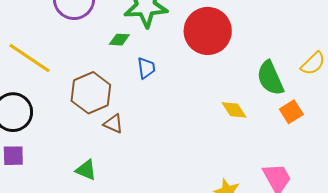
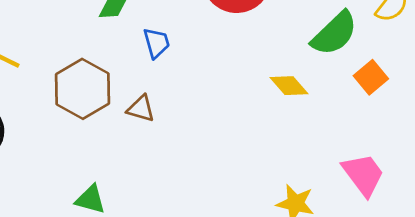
green semicircle: (270, 78) -> (334, 33), turned -102
brown triangle: (113, 124) -> (141, 109), moved

